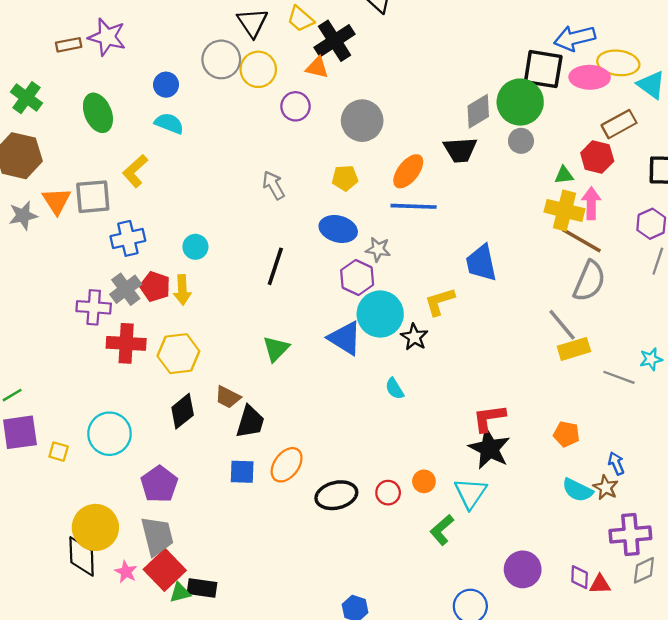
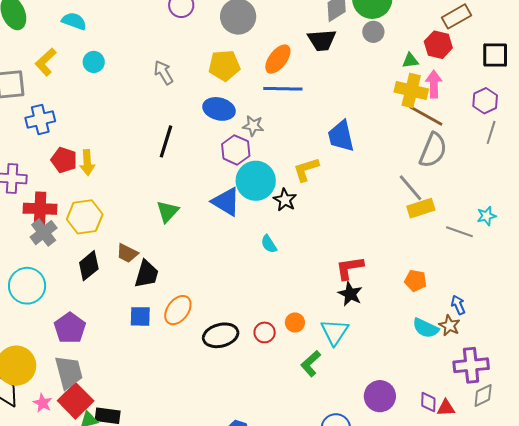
yellow pentagon: (345, 178) -> (224, 66), size x1.4
cyan circle: (195, 247) -> (94, 62), moved
gray cross: (126, 289) -> (44, 233), moved
black star: (489, 449) -> (350, 294), size x0.7

